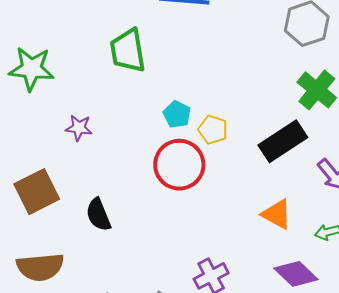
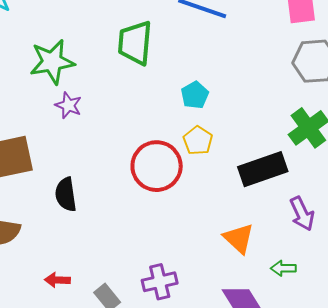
green star: (31, 69) -> (52, 62), moved, turned -30
cyan pentagon: (177, 114) -> (195, 95), moved

